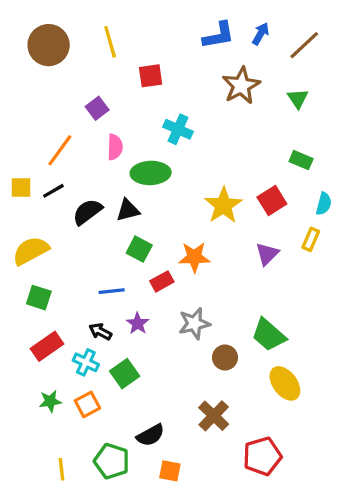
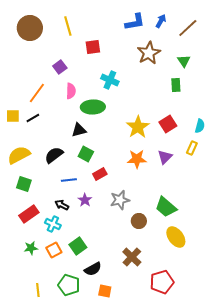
green rectangle: (301, 160) -> (176, 85), moved, turned 64
black semicircle: (87, 212) -> (54, 155), moved
orange star: (194, 257) -> (137, 159), moved
green square: (125, 374) -> (78, 246), moved

